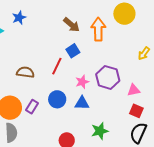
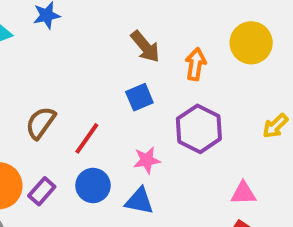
orange arrow: (98, 29) -> (195, 64), size x0.7
red line: (57, 66) -> (87, 138), moved
brown semicircle: (25, 72) -> (41, 123), turned -72
purple hexagon: (108, 77) -> (199, 129), moved

